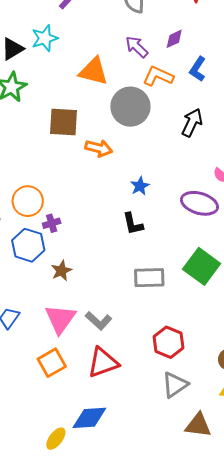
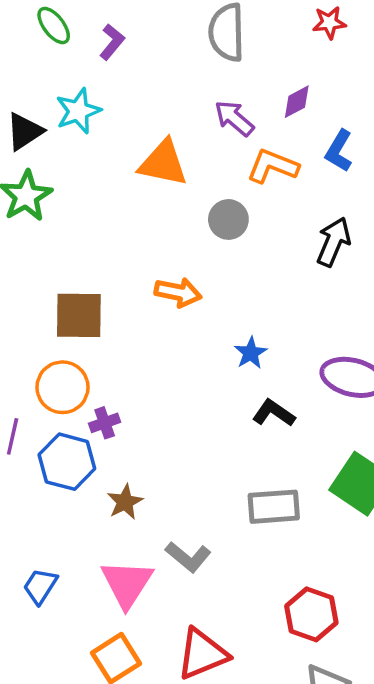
gray circle: (130, 107) -> (228, 219), size x0.6
brown square: (63, 122) -> (79, 315), moved
black L-shape: (133, 224) -> (274, 413), moved, turned 140
gray L-shape: (99, 321) -> (188, 557), moved

